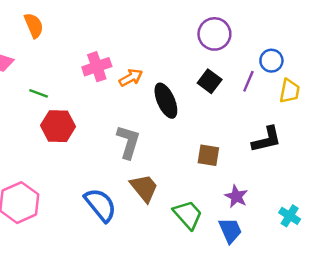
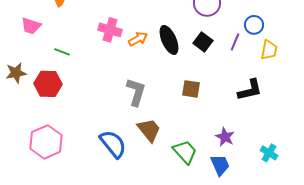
pink cross: (97, 67) -> (110, 30), turned 35
black ellipse: (166, 101) -> (169, 40), moved
red hexagon: (58, 126) -> (48, 84), moved
brown square: (208, 155) -> (191, 89), moved

